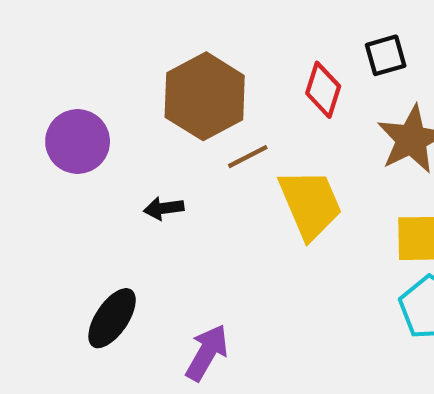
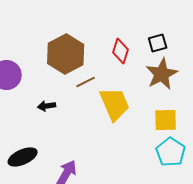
black square: (386, 55) -> (158, 43), moved
black ellipse: (112, 318) -> (23, 157), turned 32

